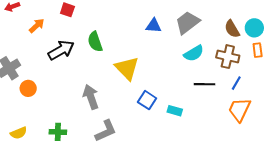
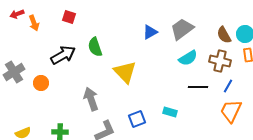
orange arrow: (37, 26) -> (34, 23), moved, turned 112
blue triangle: (153, 26) -> (150, 32), turned -35
orange circle: (28, 88) -> (41, 83), moved
blue square: (147, 100) -> (137, 119), moved, turned 36

